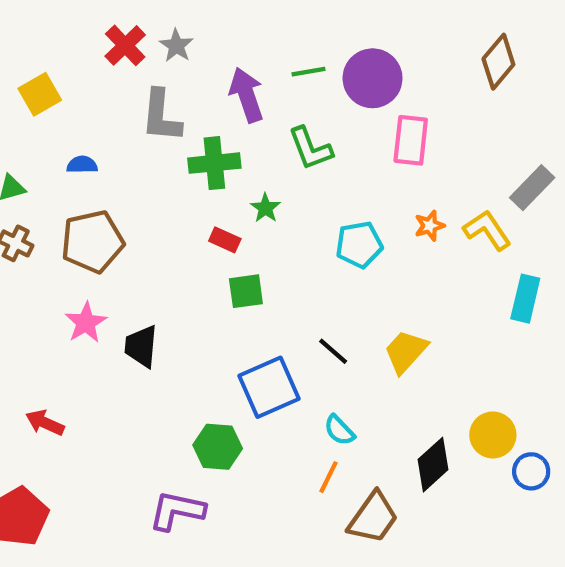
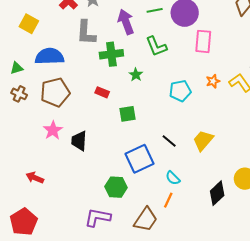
yellow square: (40, 94) -> (29, 24), turned -30
blue semicircle: (82, 165) -> (49, 56), size x2.0
red rectangle: (225, 240) -> (102, 92), moved
brown trapezoid: (373, 518) -> (146, 220), moved

